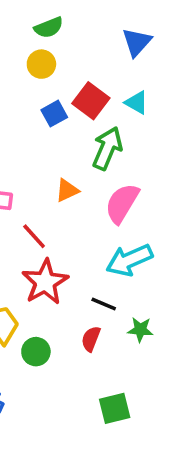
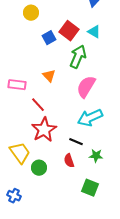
yellow circle: (41, 64) -> (31, 13), moved
orange triangle: (67, 190) -> (49, 76), moved, turned -48
red semicircle: (91, 339) -> (69, 161), turned -40
green square: (115, 408) -> (90, 188), moved, turned 36

